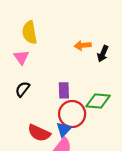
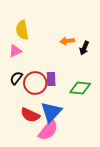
pink triangle: (21, 57) -> (15, 51), turned 40
red circle: (72, 114) -> (35, 83), moved
blue triangle: (64, 129) -> (51, 112), size x1.6

